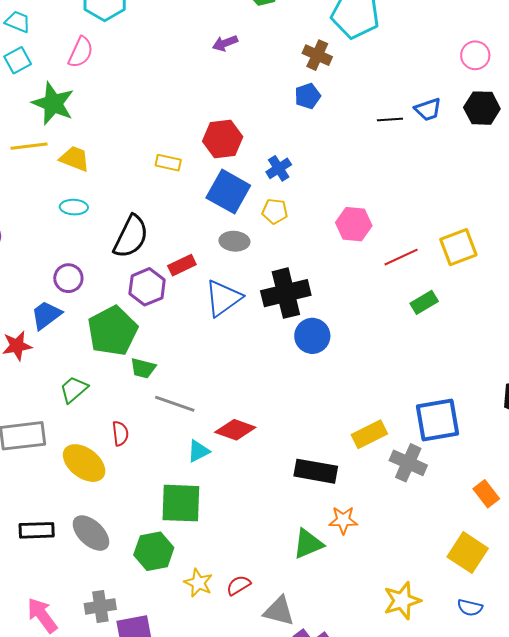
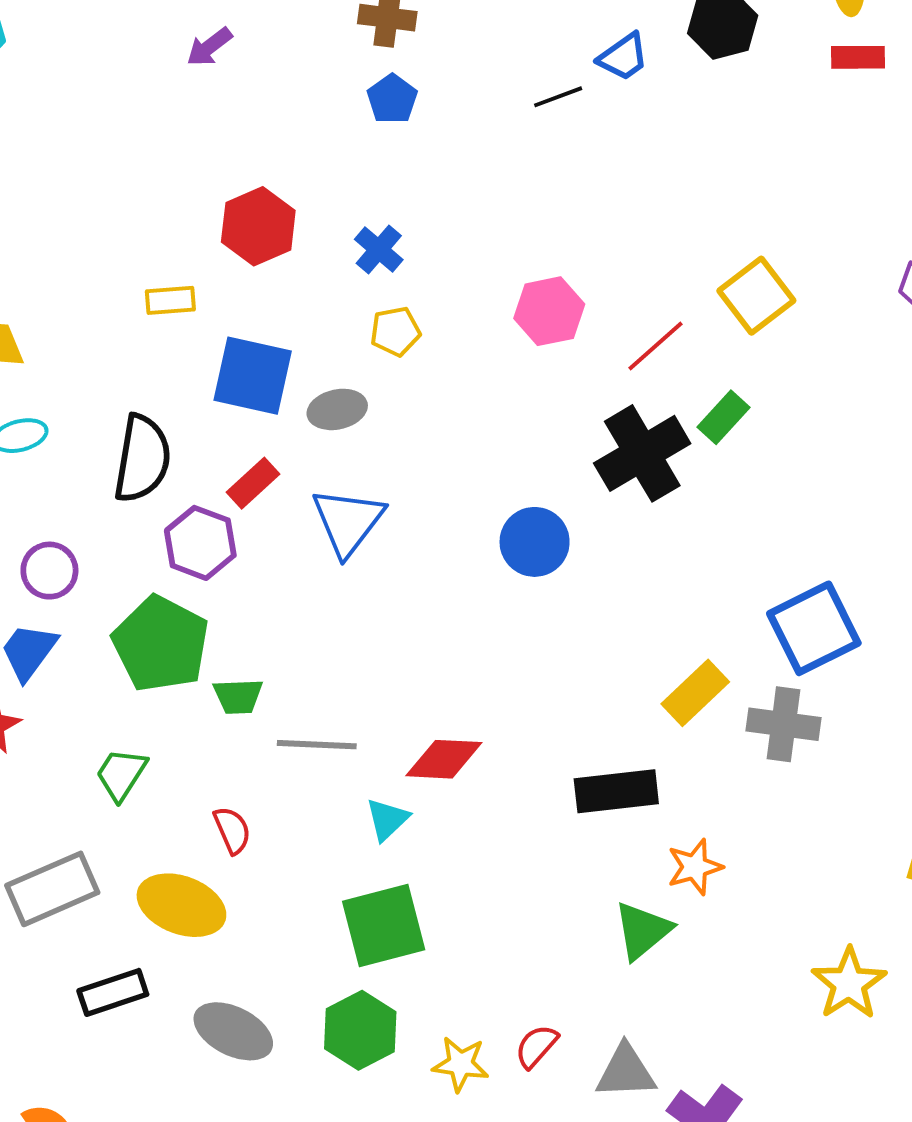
blue square: (228, 192) -> (253, 376), moved
black cross: (286, 293) -> (642, 453), moved
black rectangle: (37, 530) -> (113, 992), moved

